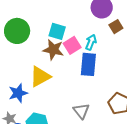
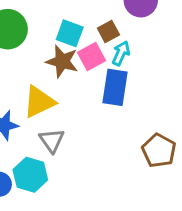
brown square: (116, 27) -> (108, 32), moved
gray triangle: (81, 111) -> (52, 140), moved

